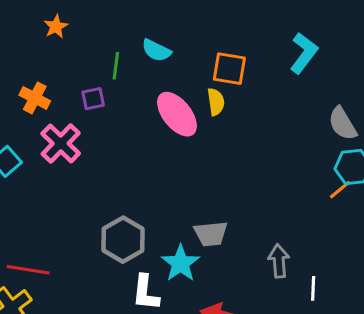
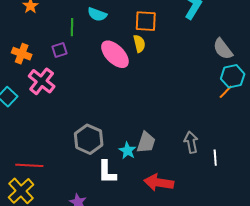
gray trapezoid: (211, 234) -> (146, 142), moved, turned -60
cyan star: (180, 263) -> (128, 151), size x0.7

